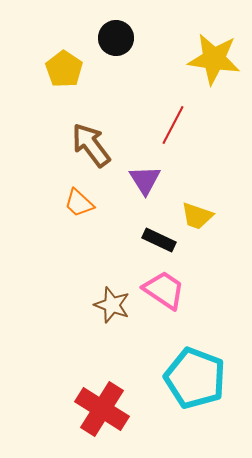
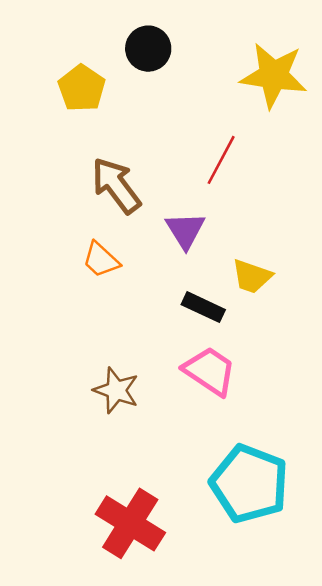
brown star: (112, 305) -> (116, 390), moved

